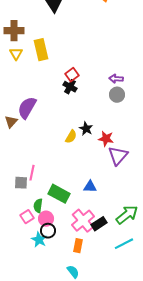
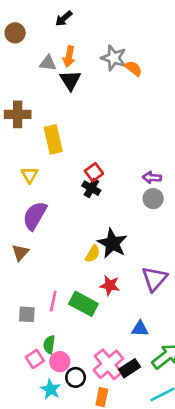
yellow triangle: (16, 54) -> (30, 175), moved
brown triangle: (11, 122) -> (20, 252), moved
black star: (86, 129) -> (112, 243), size x1.6
red star: (106, 139) -> (110, 285), moved
pink line: (32, 173) -> (53, 301), moved
blue triangle: (90, 187) -> (140, 329), moved
green rectangle: (59, 194) -> (83, 304), moved
black circle: (48, 231) -> (76, 377), moved

